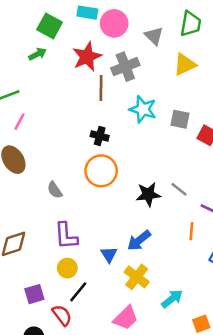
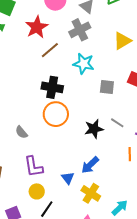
yellow triangle: (185, 65) -> (122, 41), moved
gray cross: (125, 67) -> (80, 30), moved
brown line: (101, 88) -> (50, 50), turned 54
gray square: (180, 119) -> (107, 87), moved
black cross: (100, 136) -> (52, 87), size x1.5

